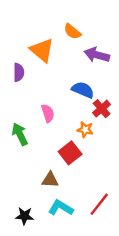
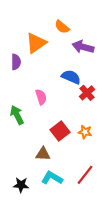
orange triangle: (42, 50) -> (36, 43), turned 45
orange star: (85, 130) -> (85, 132), moved

